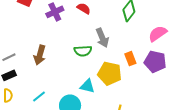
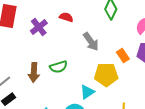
green semicircle: (83, 51) -> (58, 67), moved
cyan triangle: (87, 86) -> (87, 92), turned -35

